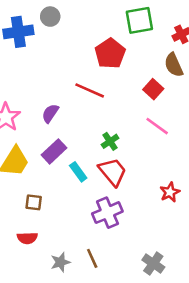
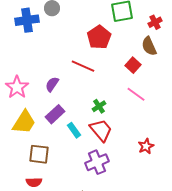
brown square: (34, 202) -> (39, 154), size x1.5

